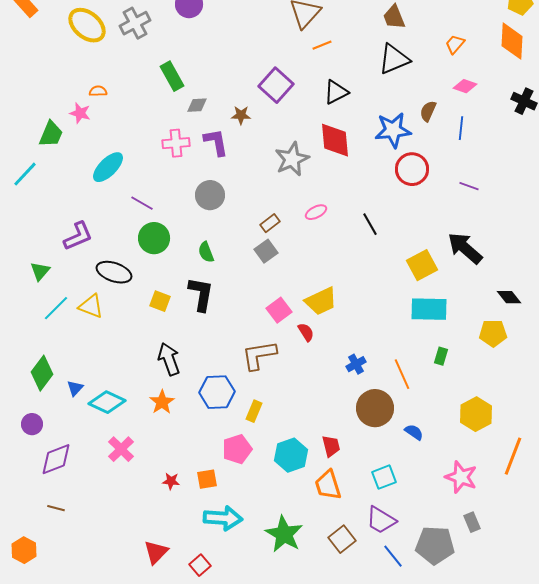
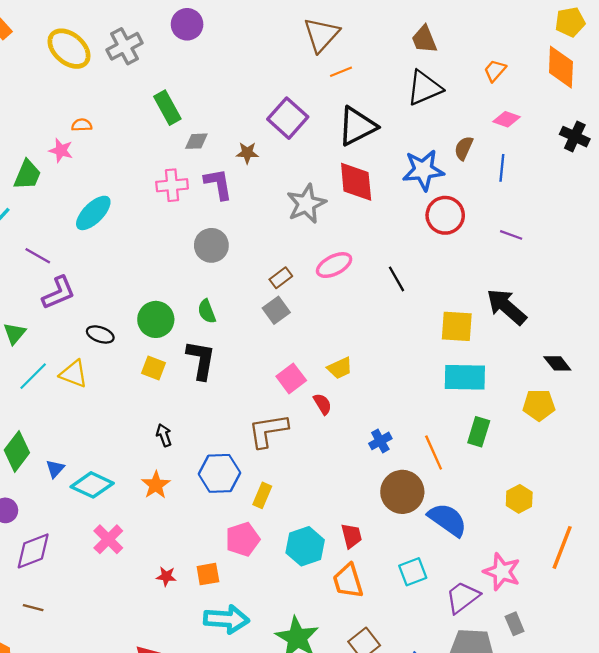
black triangle: (336, 92) -> (357, 126), size x1.4
purple line: (142, 203) -> (38, 256), moved
pink ellipse: (316, 212) -> (334, 265), size x1.4
green circle: (154, 238) -> (156, 319), moved
yellow square: (422, 265) -> (457, 326), turned 32
black ellipse: (114, 272) -> (100, 334), size x0.7
yellow trapezoid: (321, 301) -> (340, 368), size x0.7
green rectangle: (441, 356) -> (479, 432), size x1.4
black arrow: (169, 359) -> (164, 435), size x0.6
yellow hexagon: (476, 414) -> (519, 499), size x0.7
blue semicircle: (414, 432) -> (447, 520), size x1.8
purple trapezoid: (381, 520) -> (463, 597), moved, turned 112

